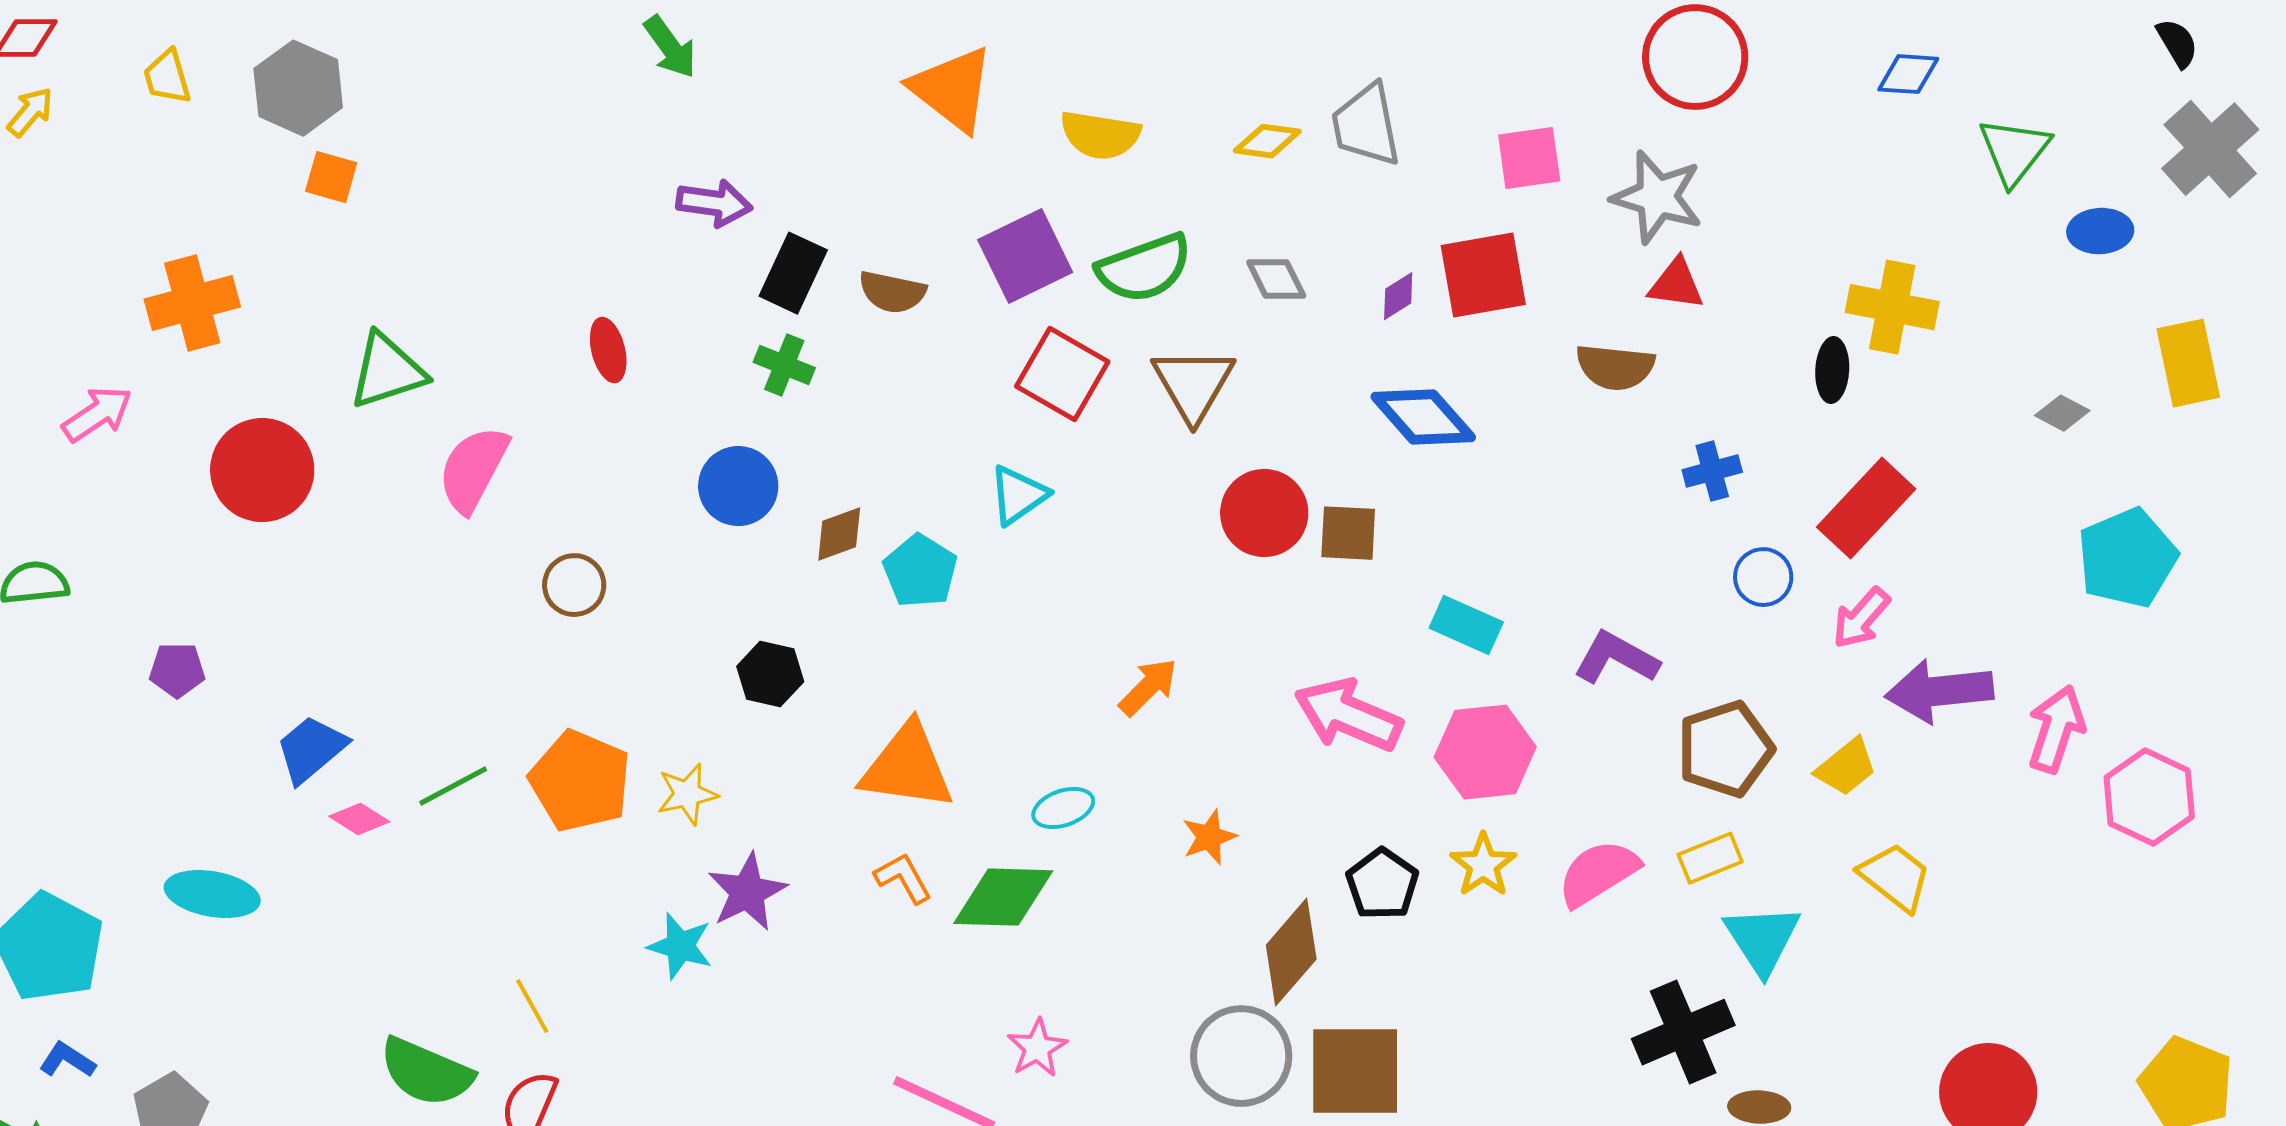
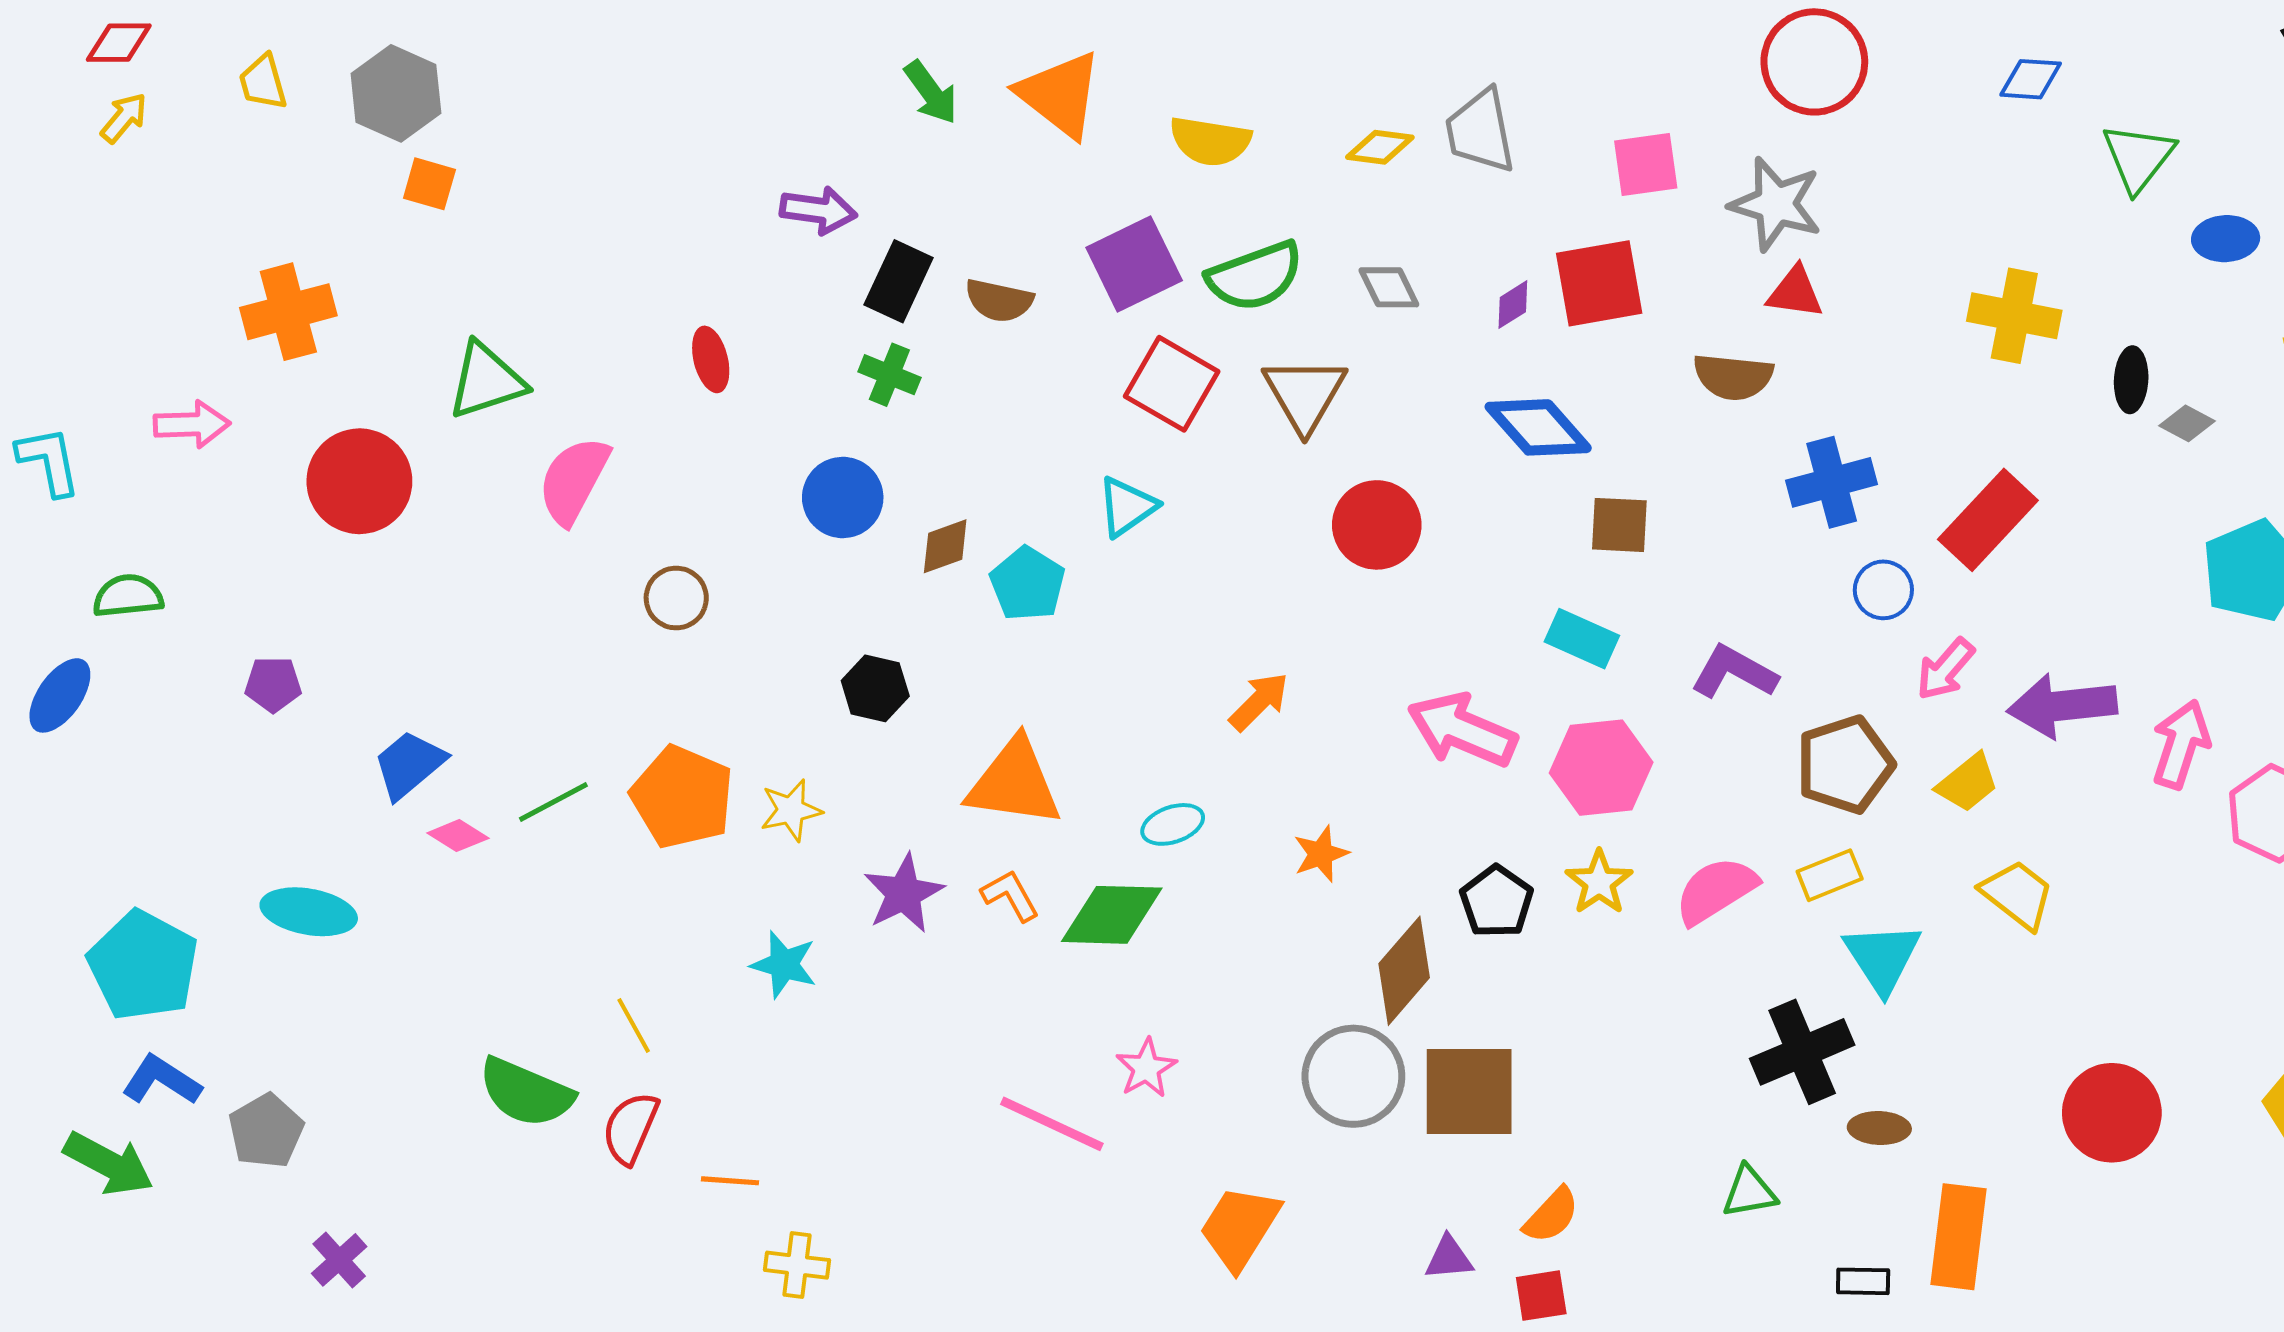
green arrow: (670, 47) -> (931, 92), moved
black ellipse: (1832, 370) -> (2131, 380), moved
pink arrow: (97, 414) -> (192, 424), turned 32
blue cross: (1712, 471) -> (1832, 482), size x1.5
brown square: (1348, 533) -> (1619, 525), moved
pink arrow: (1861, 618) -> (1945, 669), moved
purple star: (747, 892) -> (904, 893), moved
blue L-shape: (67, 1060) -> (161, 1080), size x1.4

